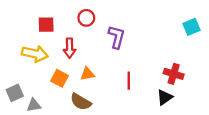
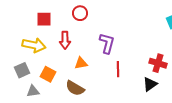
purple L-shape: (117, 37) -> (107, 43), moved
orange square: (59, 78) -> (48, 74), moved
gray square: (15, 93) -> (22, 70), moved

